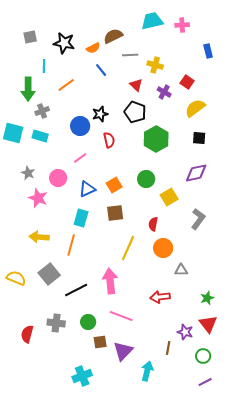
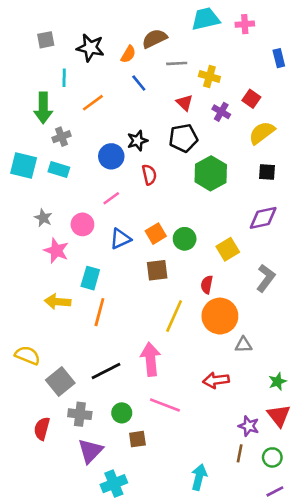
orange semicircle: (93, 48) -> (128, 54), turned -32
black pentagon: (135, 112) -> (183, 138), turned -30
green circle: (146, 179) -> (185, 239), moved
cyan rectangle: (81, 218) -> (90, 278), moved
orange circle: (163, 248) -> (220, 316), size x1.4
gray square: (49, 274) -> (60, 381), moved
brown line: (168, 348) -> (240, 453), moved
purple triangle: (123, 351) -> (90, 451), moved

